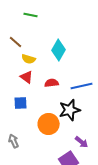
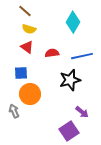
brown line: (16, 42) -> (25, 11), moved
cyan diamond: (59, 50) -> (73, 22), moved
orange circle: (49, 124) -> (30, 94), moved

